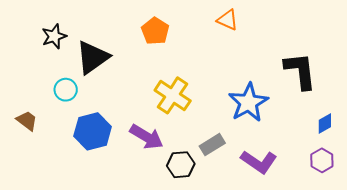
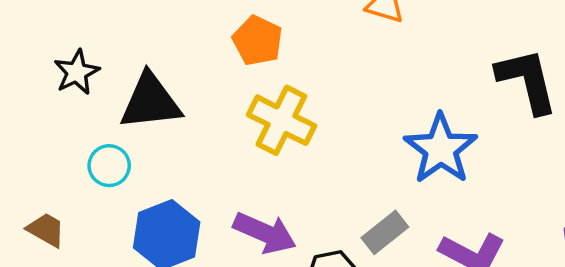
black triangle: (93, 57) -> (150, 102), turned 36
yellow cross: (173, 95) -> (281, 120), moved

